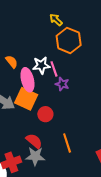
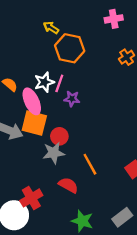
pink line: (54, 69) -> (59, 83), turned 49
red semicircle: (34, 141) -> (68, 185), moved
gray star: (35, 156) -> (54, 153), moved

